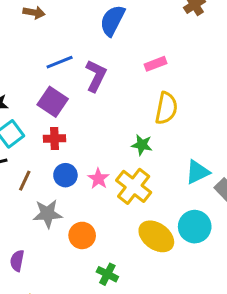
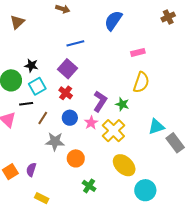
purple L-shape: (96, 76) -> (100, 101), moved
red cross: (54, 139) -> (66, 93), turned 32
cyan circle: (195, 227) -> (145, 190), moved

